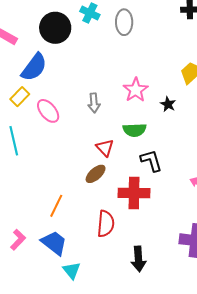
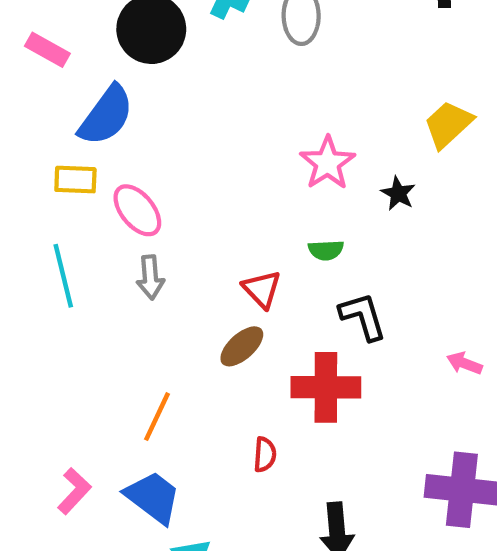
yellow rectangle: (20, 97) -> (75, 180), turned 48
gray arrow: (94, 103) -> (150, 277), moved
green semicircle: (135, 130) -> (326, 250), size x0.7
red semicircle: (106, 224) -> (265, 455), size x0.6

